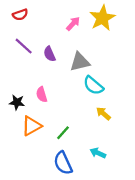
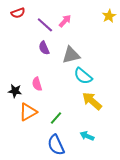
yellow star: (102, 18) -> (109, 16), moved, size x0.6
purple line: (24, 46) -> (45, 25), moved
yellow arrow: (103, 114) -> (92, 101), size x1.5

